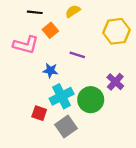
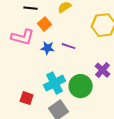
blue star: (50, 71) -> (48, 48), moved
red square: (39, 113) -> (27, 98), moved

